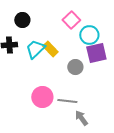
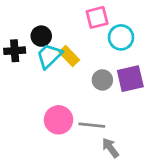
black circle: (22, 20) -> (41, 36), moved
pink square: (71, 20) -> (97, 17), turned 30
purple square: (96, 53) -> (130, 79), moved

